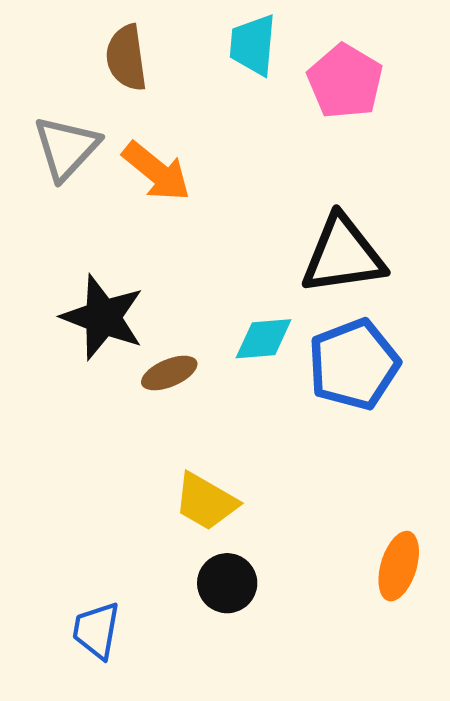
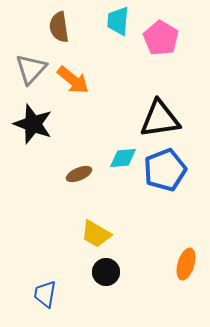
black star: (103, 317) -> (33, 124), moved

